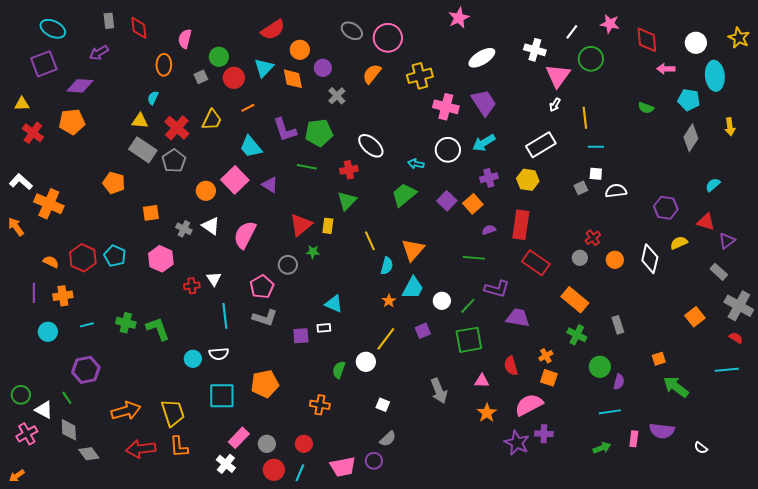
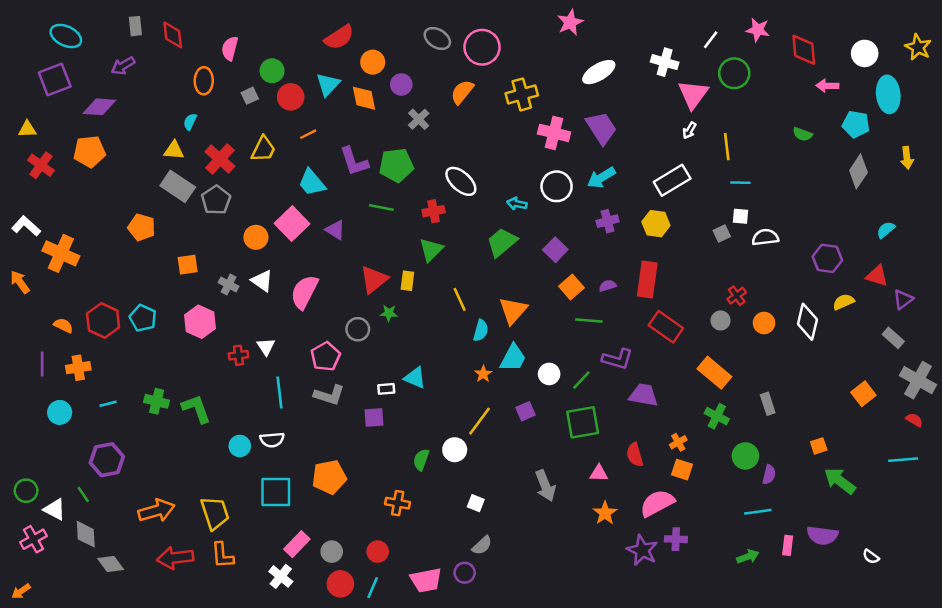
orange square: (473, 204) -> (571, 287), moved
white rectangle: (324, 328) -> (386, 389), moved

